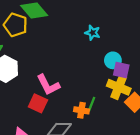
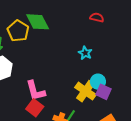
yellow cross: (119, 87) -> (85, 91), moved
red square: (38, 103) -> (35, 108), moved

